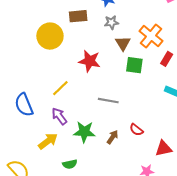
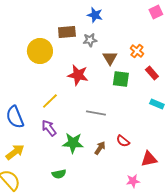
gray star: (111, 22) -> (90, 40), moved
orange cross: (151, 36) -> (137, 51), size x0.6
red rectangle: (167, 59) -> (152, 73), turned -72
yellow arrow: (48, 141) -> (15, 152), moved

